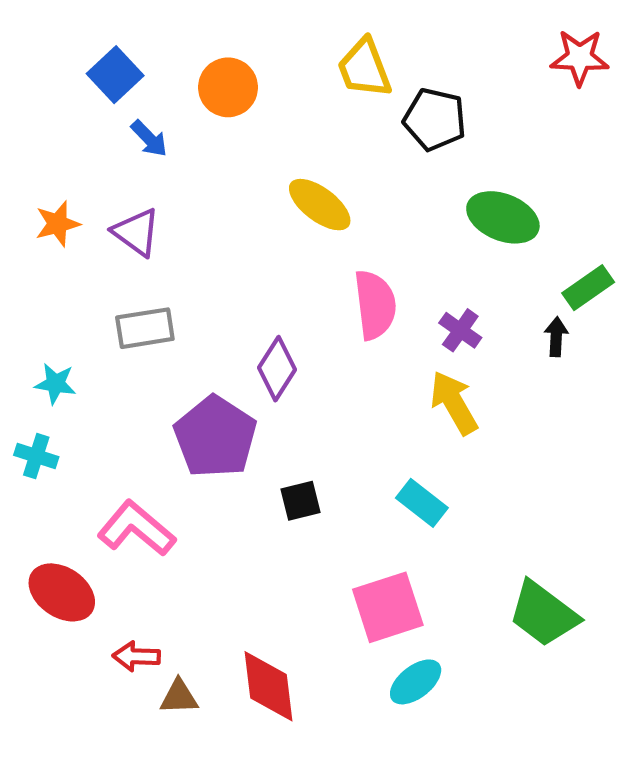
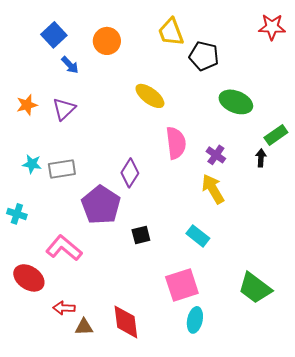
purple triangle: (136, 232) -> (64, 109), turned 40
gray rectangle: (145, 328) -> (62, 169), moved
cyan star: (55, 384) -> (32, 164), moved
cyan ellipse: (416, 682) -> (195, 320), turned -40

